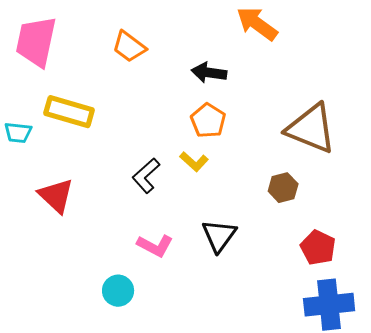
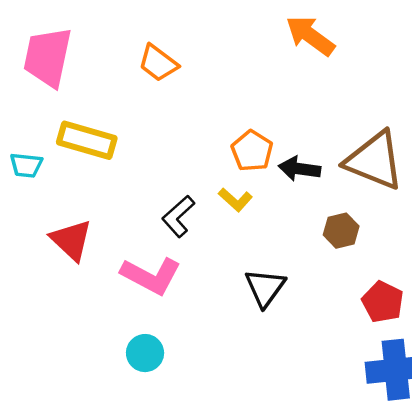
black arrow: (209, 73) -> (300, 169), moved
pink L-shape: (155, 246) -> (151, 276), moved, size x1.4

